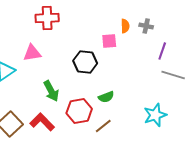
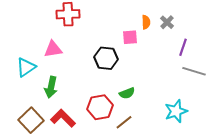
gray cross: (146, 26) -> (167, 22), turned 32
green arrow: (51, 91) -> (51, 87), moved, turned 40

